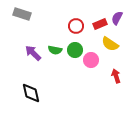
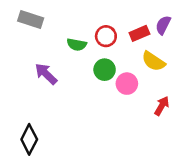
green semicircle: (55, 50) -> (77, 45), moved
red arrow: (116, 76) -> (162, 106), turned 48
black diamond: (31, 93) -> (29, 139), moved, turned 40

